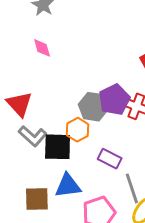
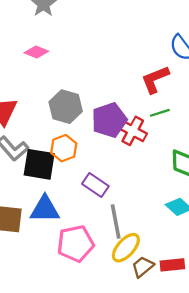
pink diamond: (42, 48) -> (36, 52), turned -60
gray hexagon: (93, 107) -> (66, 107), moved

